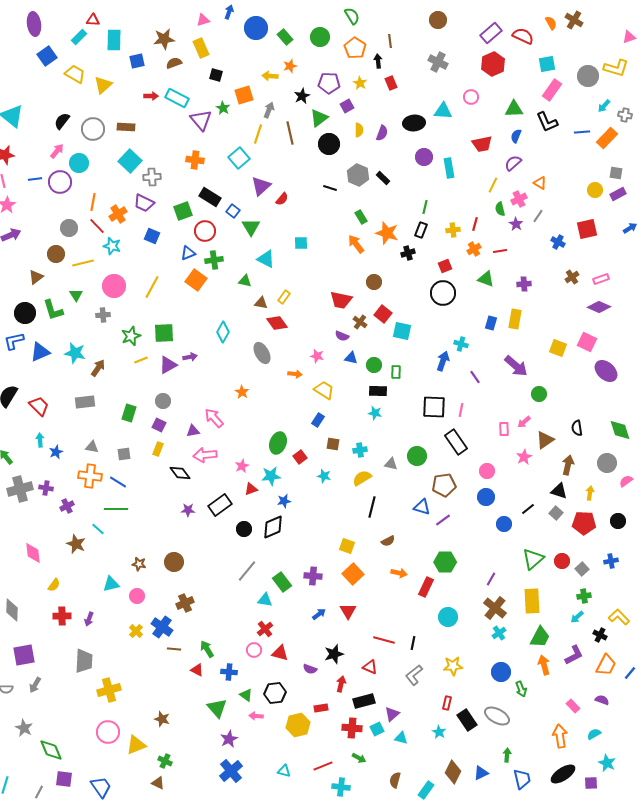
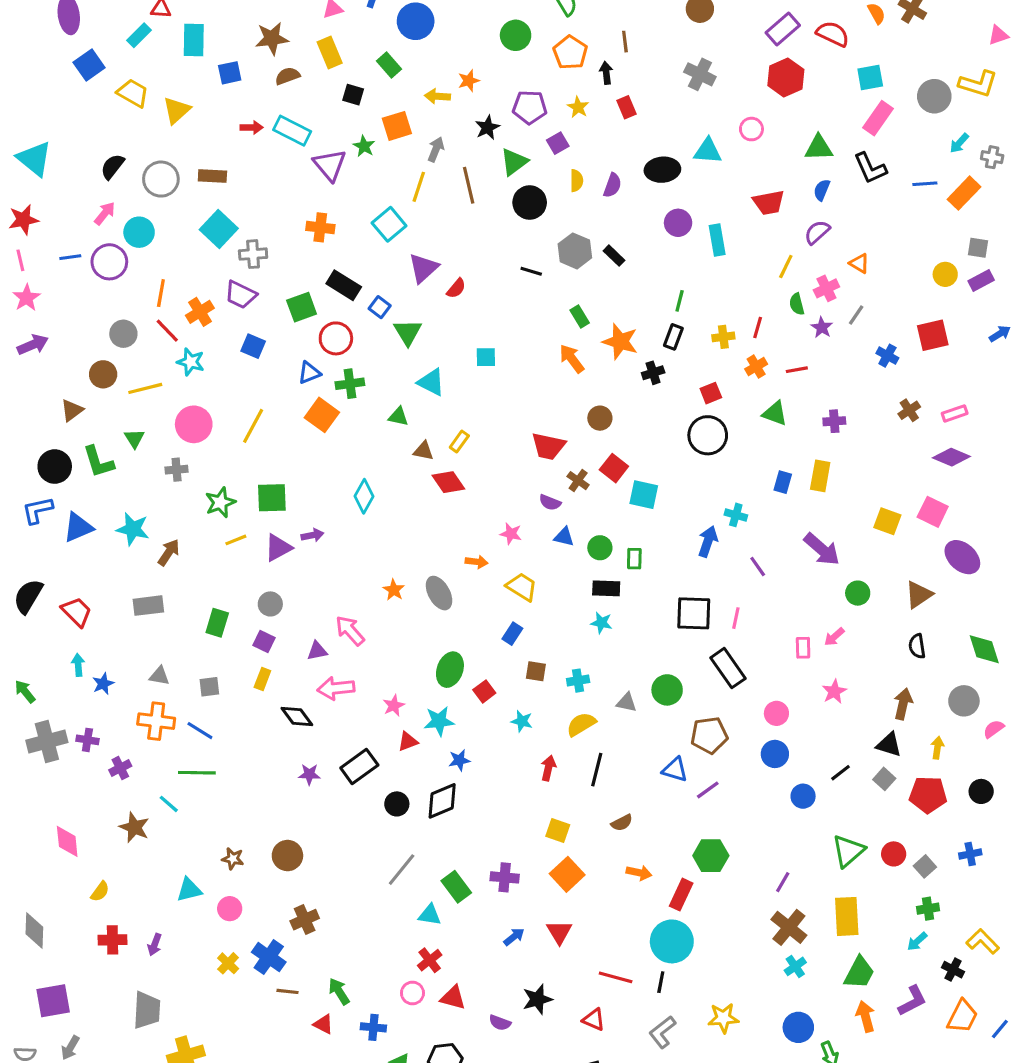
green rectangle: (285, 37) -> (389, 65), moved
gray ellipse: (262, 353) -> (439, 593), moved
brown triangle: (545, 440) -> (919, 595), moved
cyan circle: (448, 617) -> (672, 941), moved, size x1.4
red arrow: (341, 684) -> (548, 768), moved

